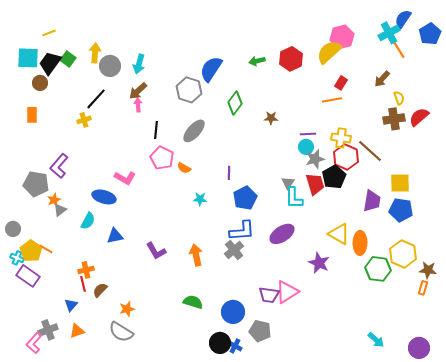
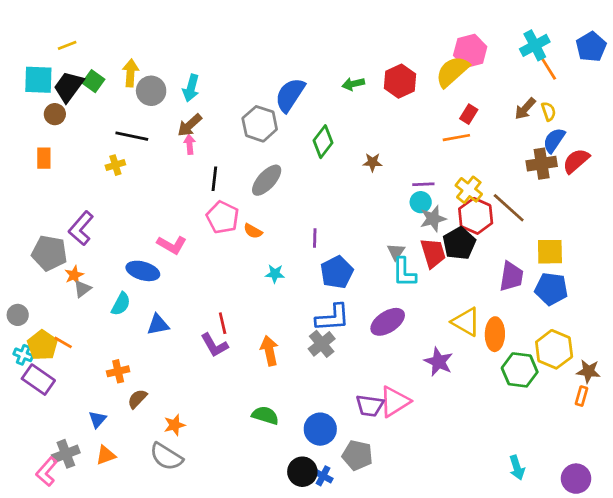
blue semicircle: (403, 19) -> (554, 140), moved
yellow semicircle: (399, 98) -> (549, 111), moved
black line: (96, 99) -> (132, 136), turned 60
yellow cross: (341, 138) -> (469, 190), turned 30
red line: (83, 284) -> (223, 323), moved
cyan arrow: (376, 340) -> (517, 468), turned 30

